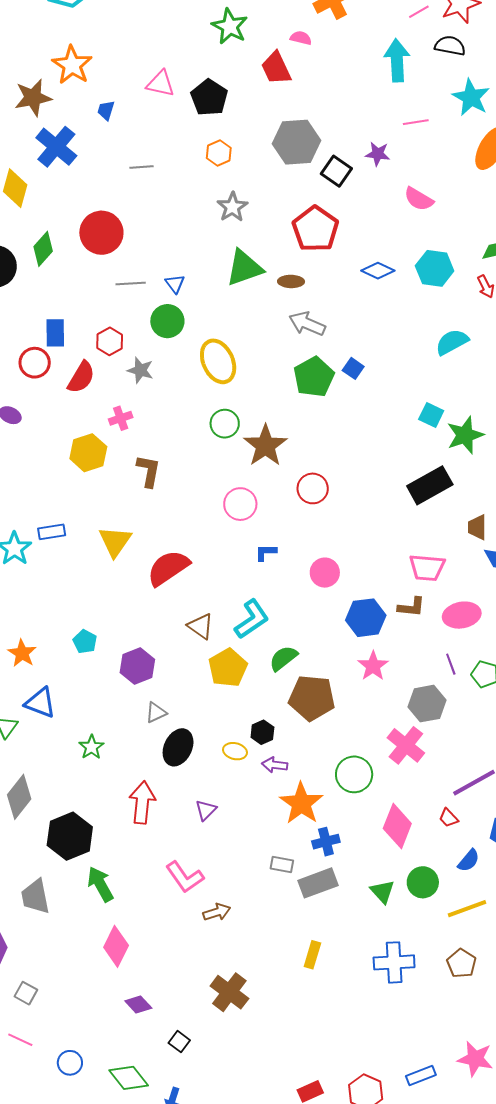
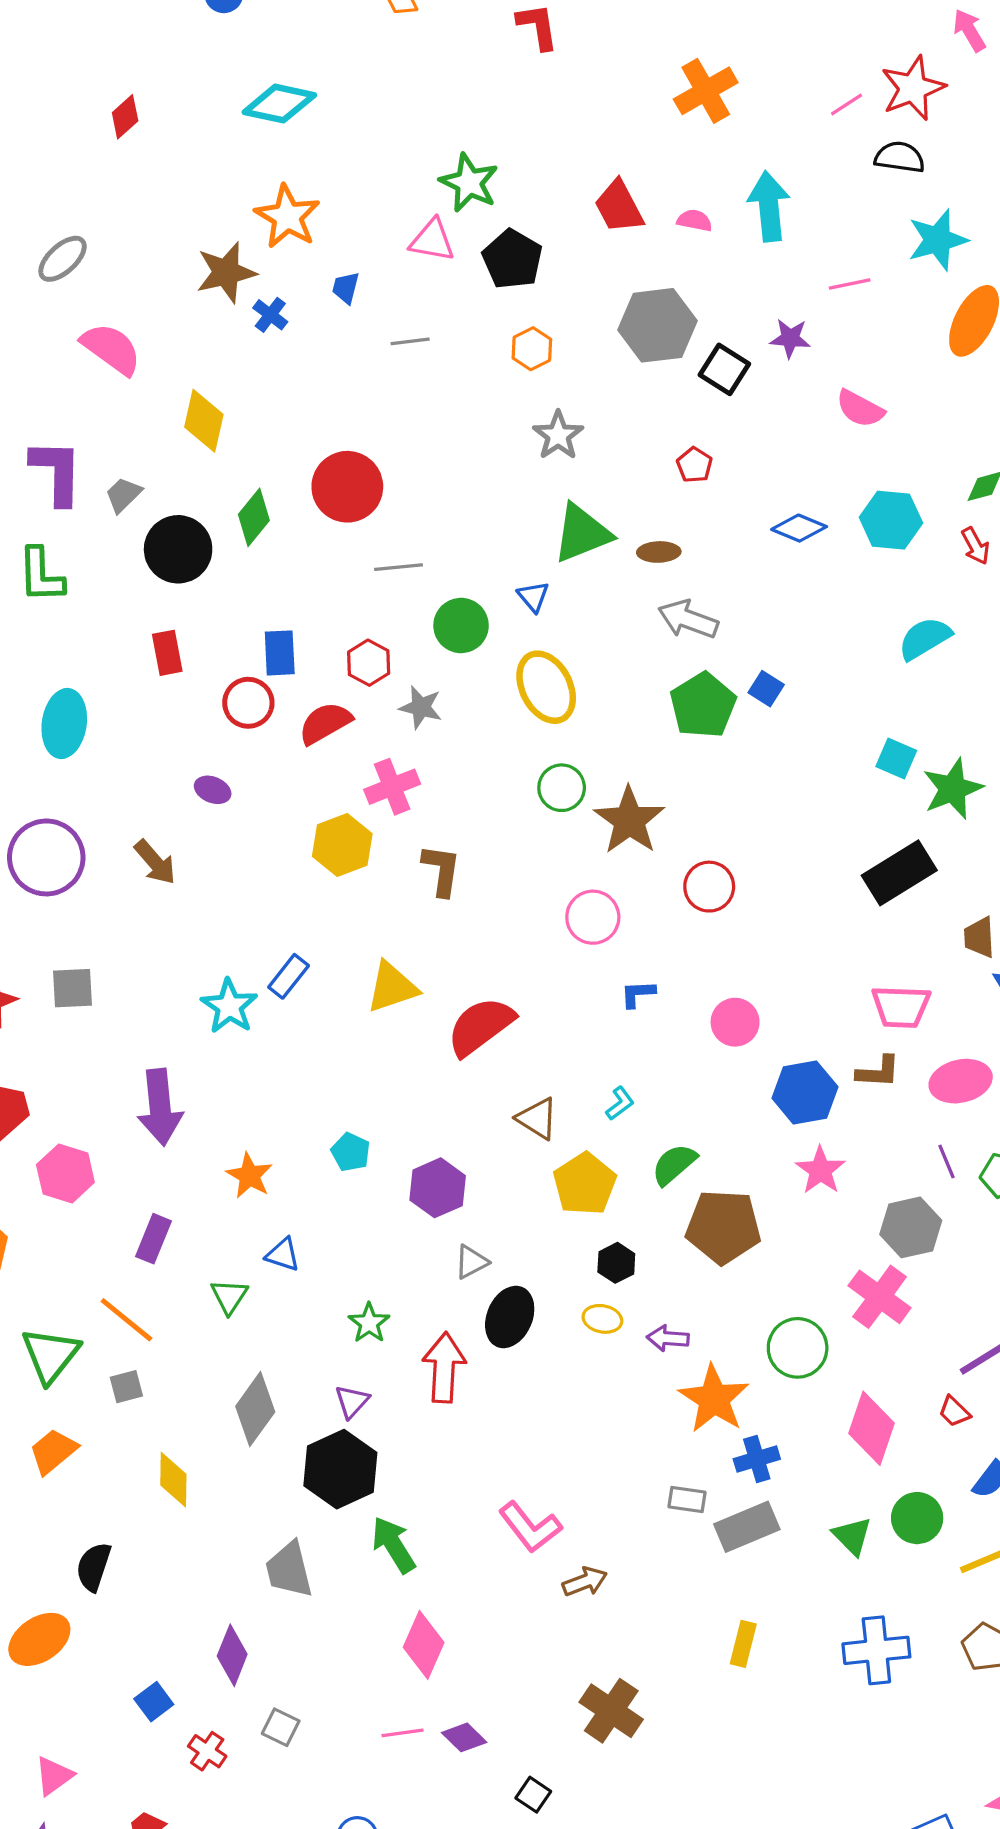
green star: (230, 26) -> (469, 183), moved
pink semicircle: (301, 38) -> (695, 220), moved
cyan arrow: (397, 60) -> (769, 206), moved
cyan star: (471, 97) -> (938, 240), turned 30
blue cross: (56, 147) -> (270, 315), moved, size x0.5
gray line: (142, 167) -> (410, 341), moved
red pentagon: (315, 229) -> (695, 465), size x0.5
blue triangle: (175, 284) -> (533, 597), moved
red semicircle: (81, 377) -> (325, 723), turned -148
pink cross: (121, 418) -> (392, 787), size x1.4
blue rectangle: (52, 532) -> (289, 976), turned -40
yellow triangle: (115, 541) -> (392, 987), turned 39
cyan L-shape: (252, 619) -> (620, 1103), size x0.5
blue triangle: (40, 703) -> (283, 1255), size x0.7
black hexagon: (262, 732) -> (616, 1263), moved
red arrow: (142, 803) -> (444, 1368), moved
purple triangle: (206, 810) -> (352, 1402), moved
pink line: (20, 1040) -> (403, 1733), moved, turned -30

